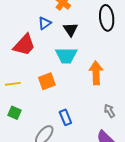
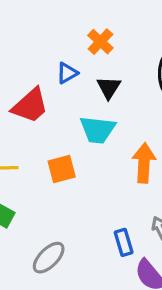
blue rectangle: (65, 117) -> (124, 242), moved

